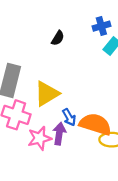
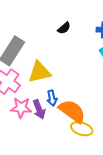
purple arrow: (59, 134) -> (39, 109), turned 132

